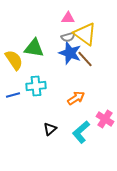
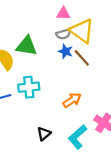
blue star: (70, 53) -> (66, 51), size x0.6

